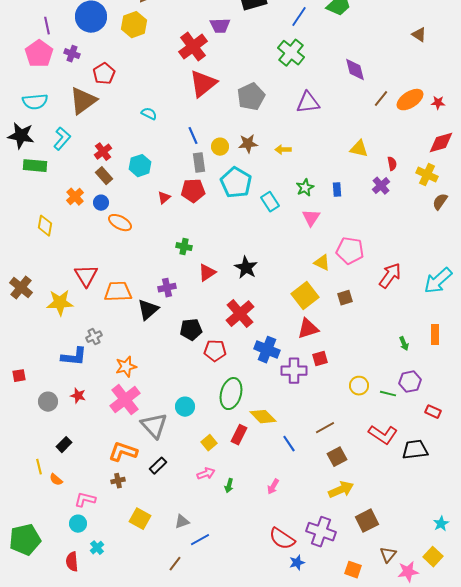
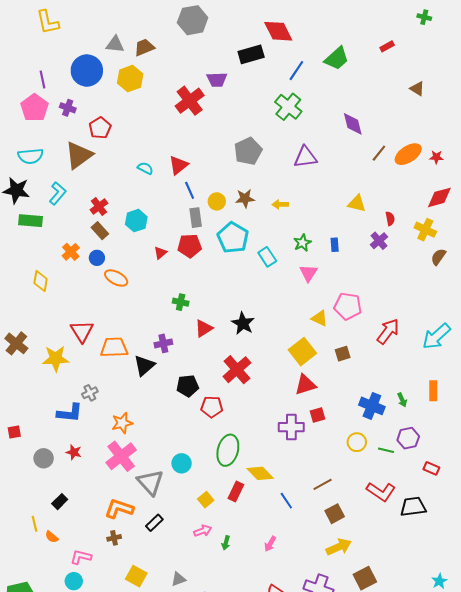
red triangle: (203, 84) -> (179, 165), moved, size x0.7
blue cross: (267, 350) -> (372, 406), moved

